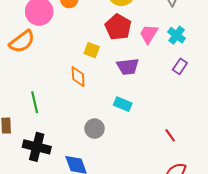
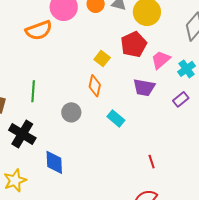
purple trapezoid: (128, 67) -> (144, 87), moved
orange diamond: (78, 77) -> (95, 86), moved
gray circle: (95, 129) -> (71, 112), moved

